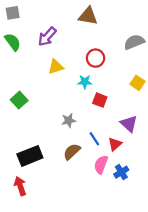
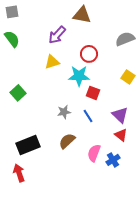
purple arrow: (47, 37) -> (57, 35), moved
cyan star: (85, 82) -> (79, 76), size x1.5
blue line: (94, 139) -> (88, 116), moved
red triangle: (115, 144) -> (121, 135), moved, turned -40

